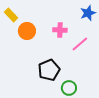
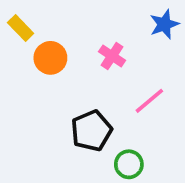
pink cross: (60, 30) -> (112, 56), turned 32
pink line: (80, 44) -> (149, 101), moved

